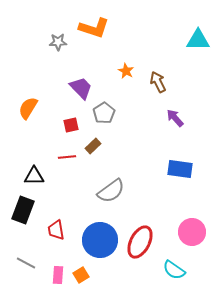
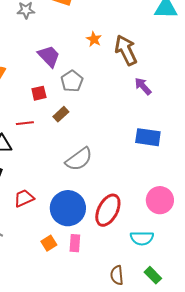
brown arrow: (158, 82) -> (126, 50), size x1.4
red line: (67, 157) -> (25, 123), moved
red trapezoid: (56, 230) -> (24, 198), turned 75
cyan semicircle: (174, 270) -> (142, 238), turned -35
pink rectangle: (58, 275) -> (75, 243), moved

